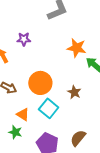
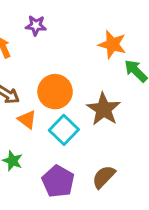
brown star: (74, 92) -> (104, 109), size x1.6
orange triangle: (23, 115) -> (27, 120), moved

